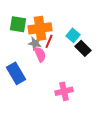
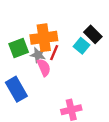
green square: (18, 24) -> (19, 48), moved, turned -30
black rectangle: (83, 48) -> (93, 34), moved

